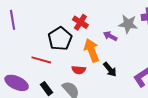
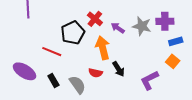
purple arrow: (110, 36) -> (118, 28), moved
red semicircle: (79, 70) -> (95, 73), moved

